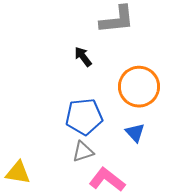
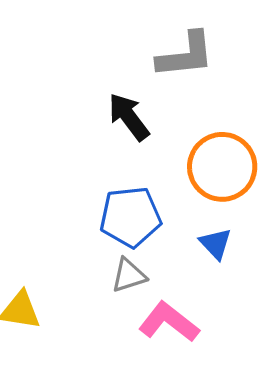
black arrow: (83, 57) -> (129, 117), size x1.4

